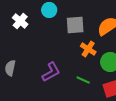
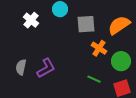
purple L-shape: (51, 72) -> (46, 68), moved

